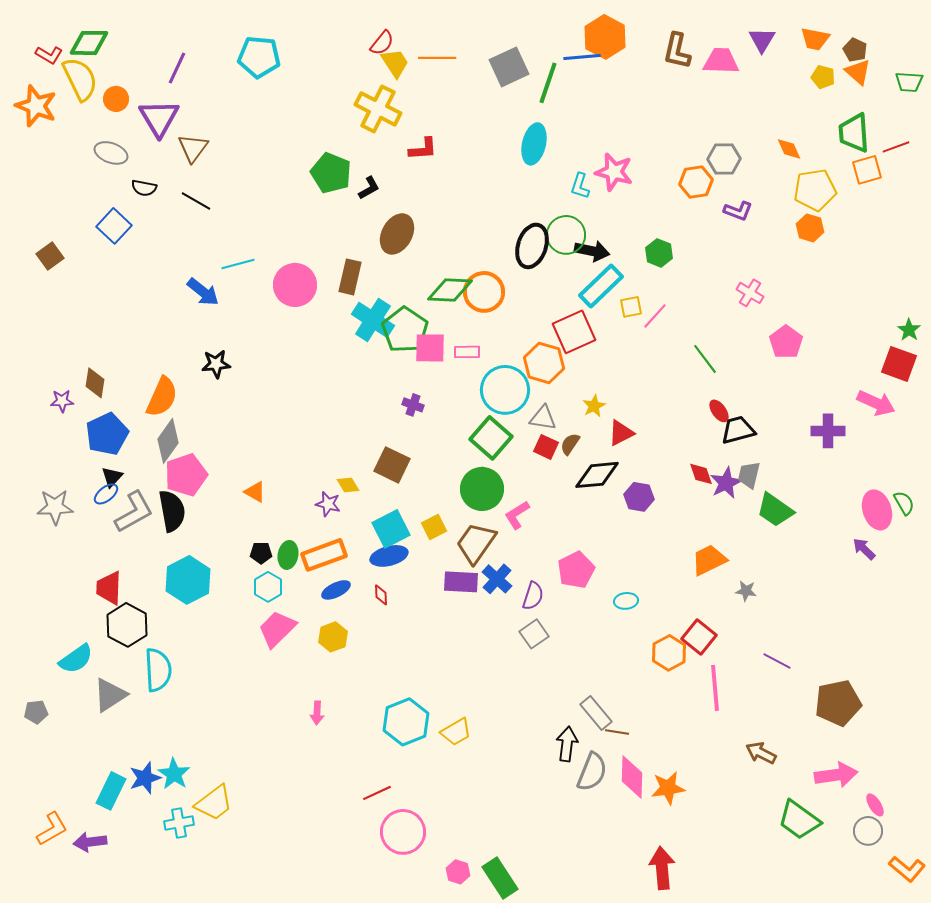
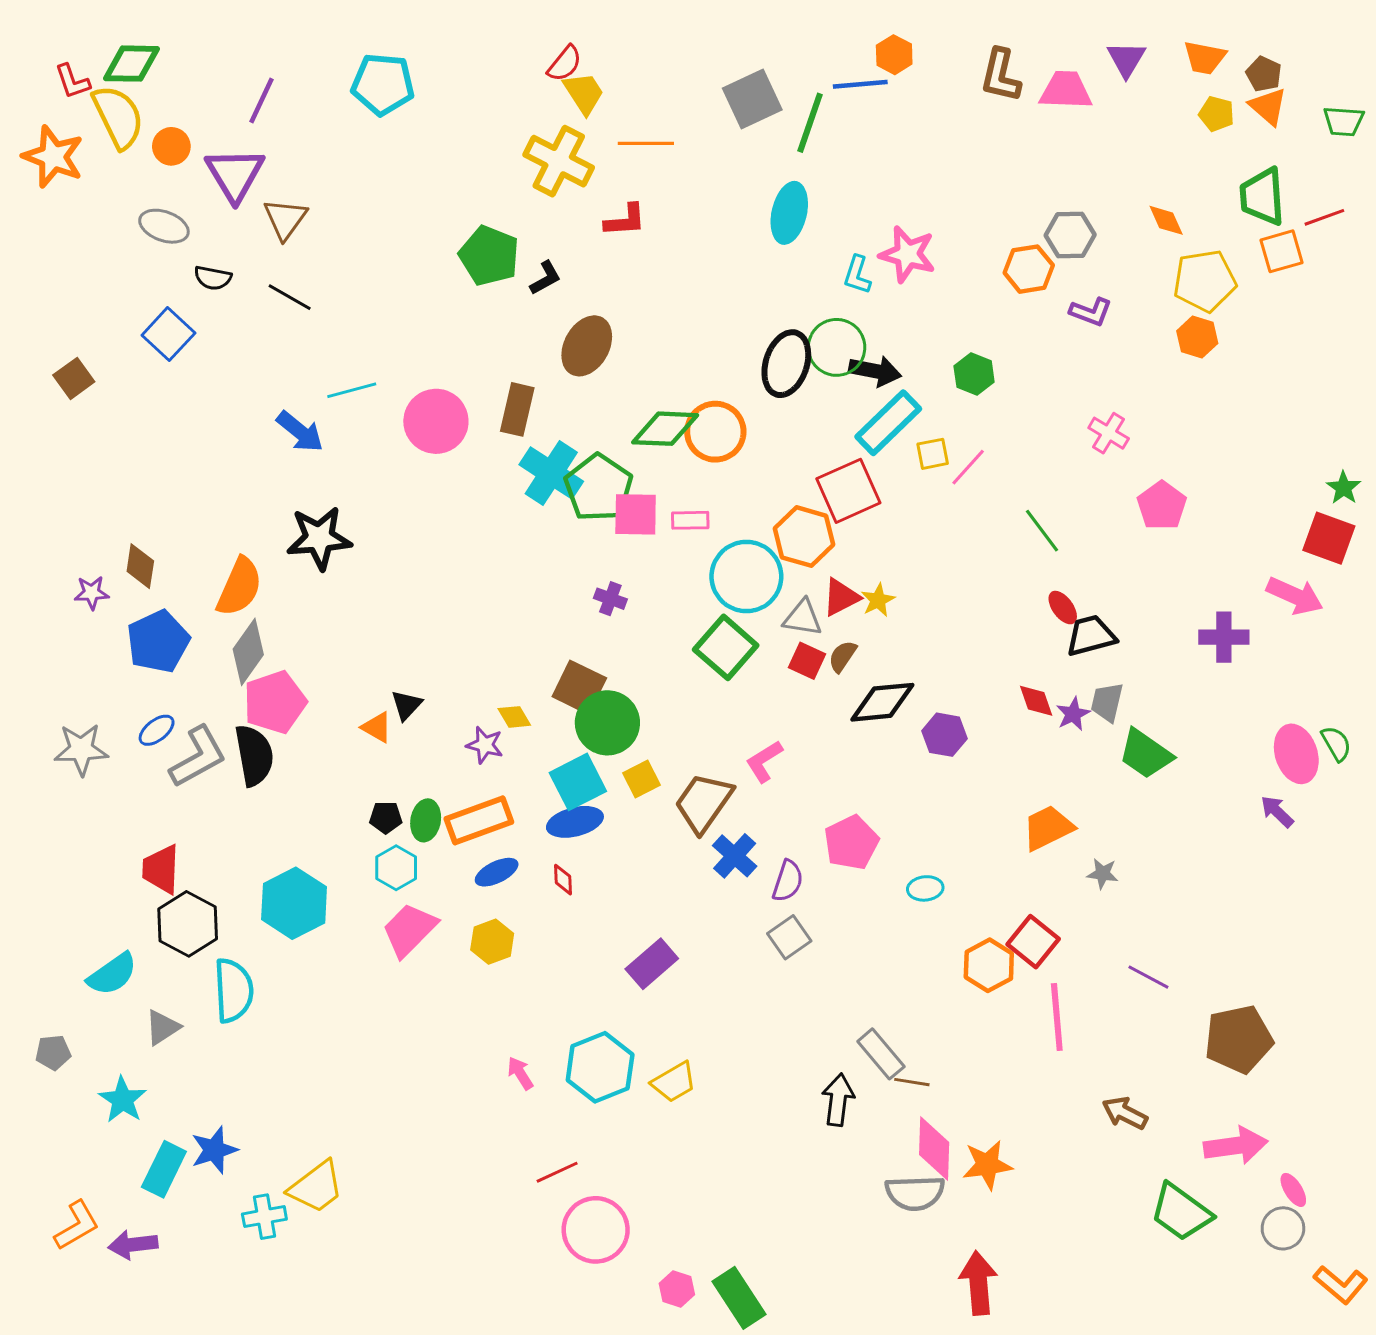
orange hexagon: (605, 37) -> (894, 55), size x0.6
red L-shape: (49, 55) -> (72, 81), turned 40
orange line: (437, 58) -> (646, 143), moved
black star: (216, 364) -> (319, 538), size x1.5
red triangle: (621, 433) -> (841, 597), moved
black triangle: (112, 477) -> (406, 705), moved
purple star: (726, 483) -> (1073, 714), size x0.7
green circle: (482, 489) -> (607, 723), moved
cyan hexagon: (188, 580) -> (294, 903), moved
purple rectangle: (461, 582) -> (652, 964), moved, turned -44
gray triangle: (110, 695) -> (162, 1027), size x0.7
pink arrow: (317, 713) -> (520, 1073), moved, turned 145
gray semicircle: (592, 772) -> (915, 1193), moved, turned 66
cyan star: (174, 774) -> (123, 1100), moved

